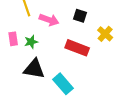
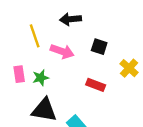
red rectangle: (77, 48) -> (96, 85), size x0.7

